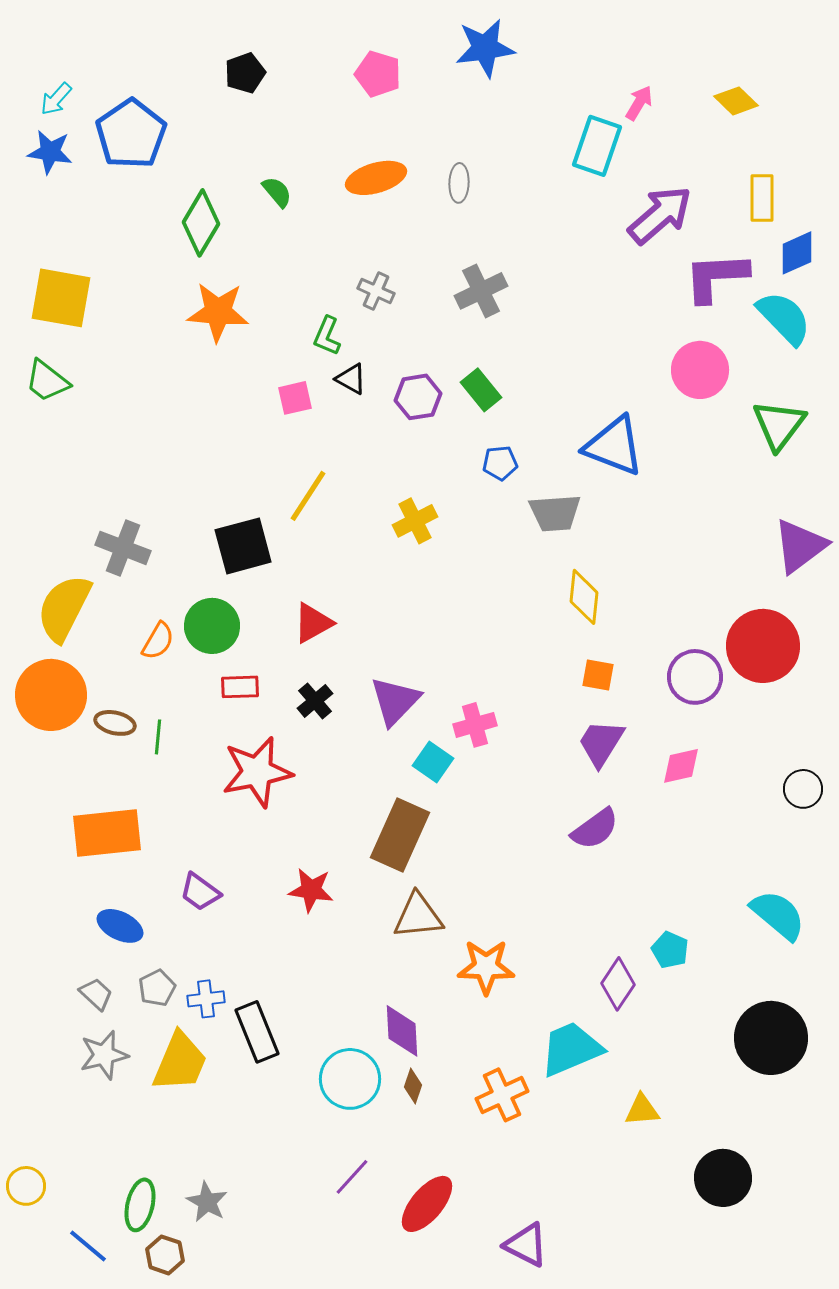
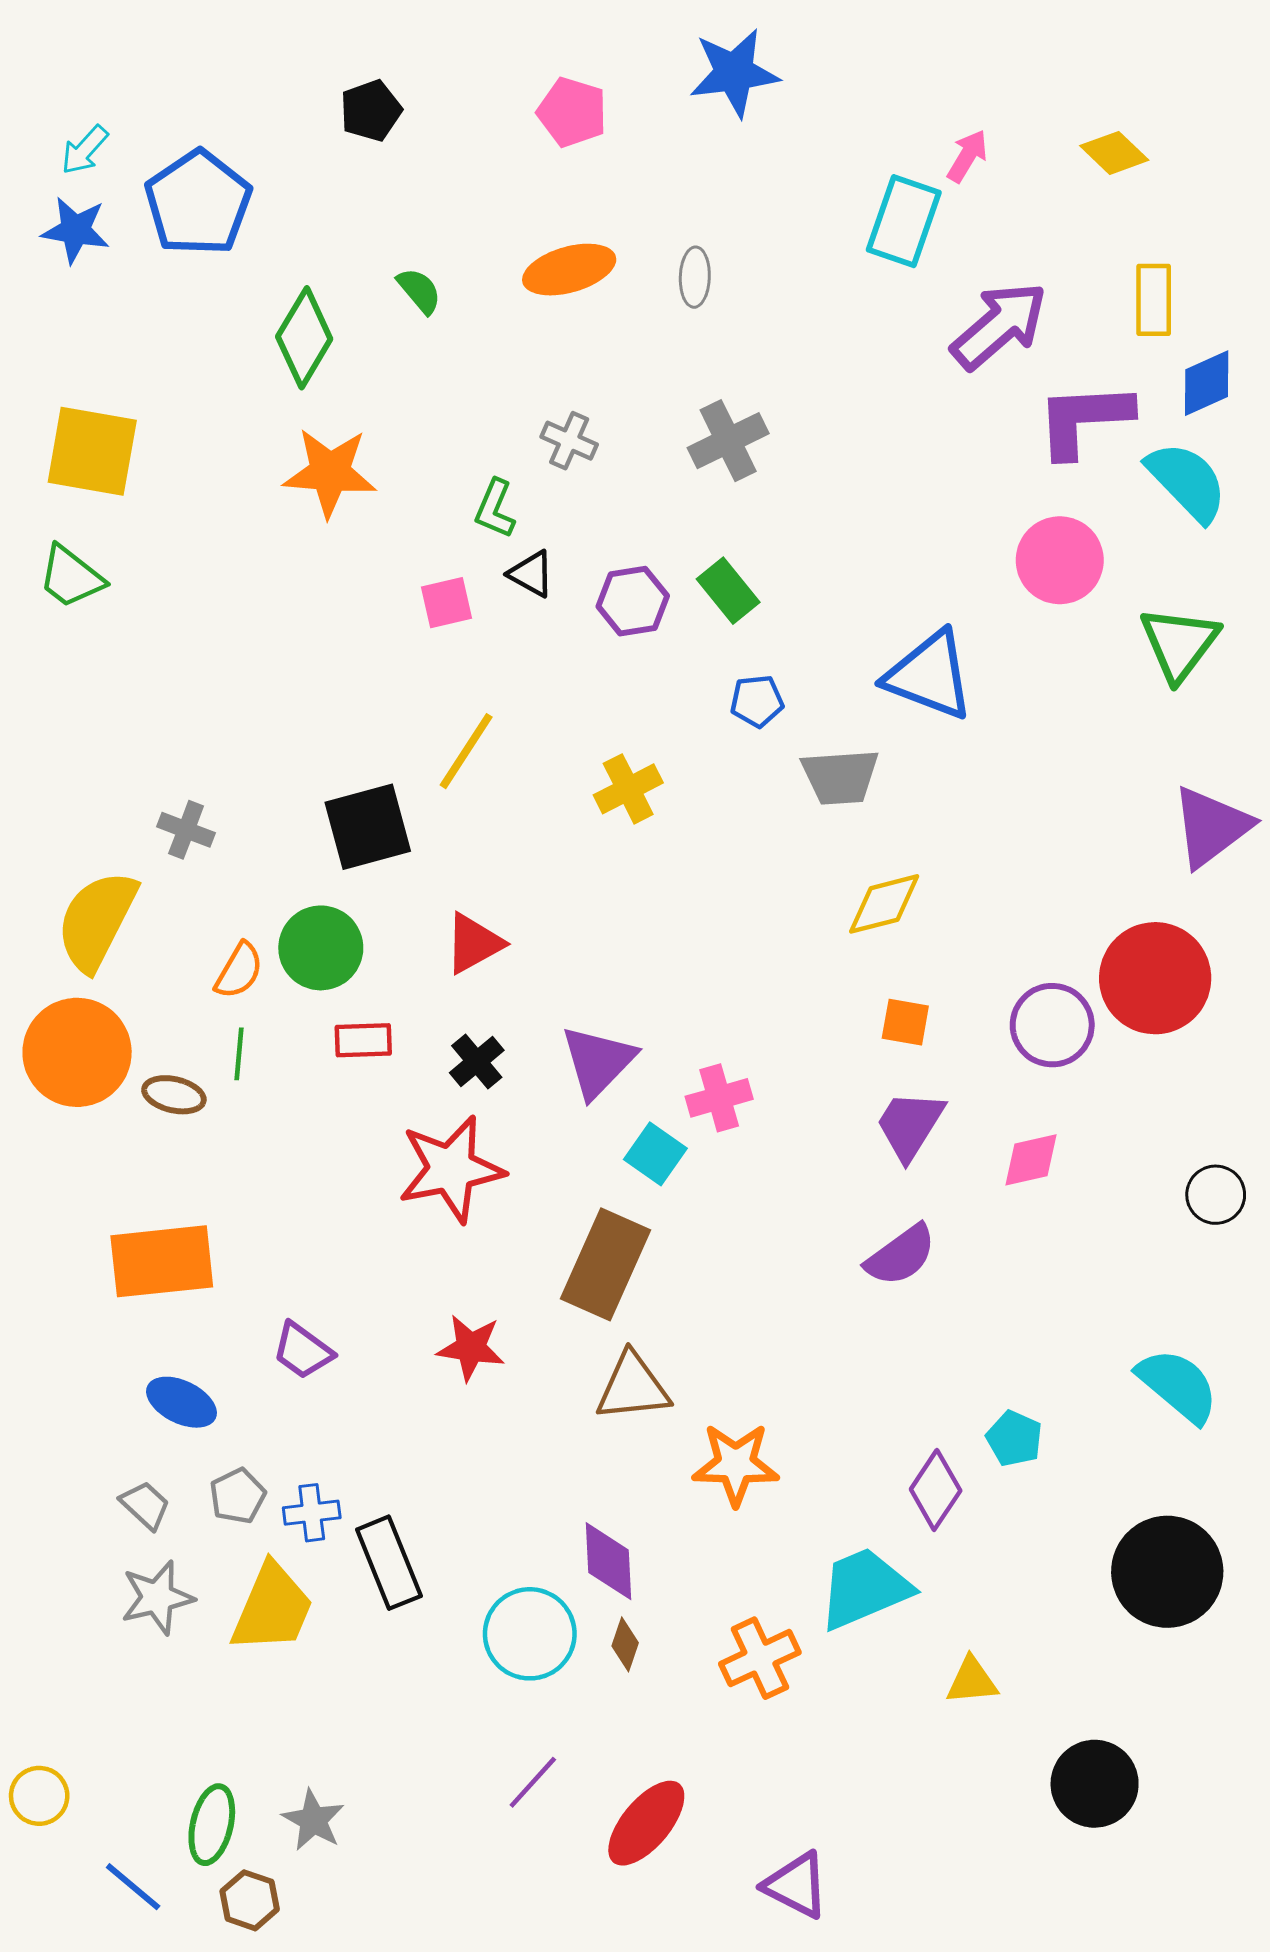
gray cross: (123, 548) -> (186, 830), size x0.7
yellow diamond: (584, 597) -> (884, 904), turned 70
green line: (158, 737) -> (239, 1054), moved
red star: (257, 772) -> (451, 1169), moved

